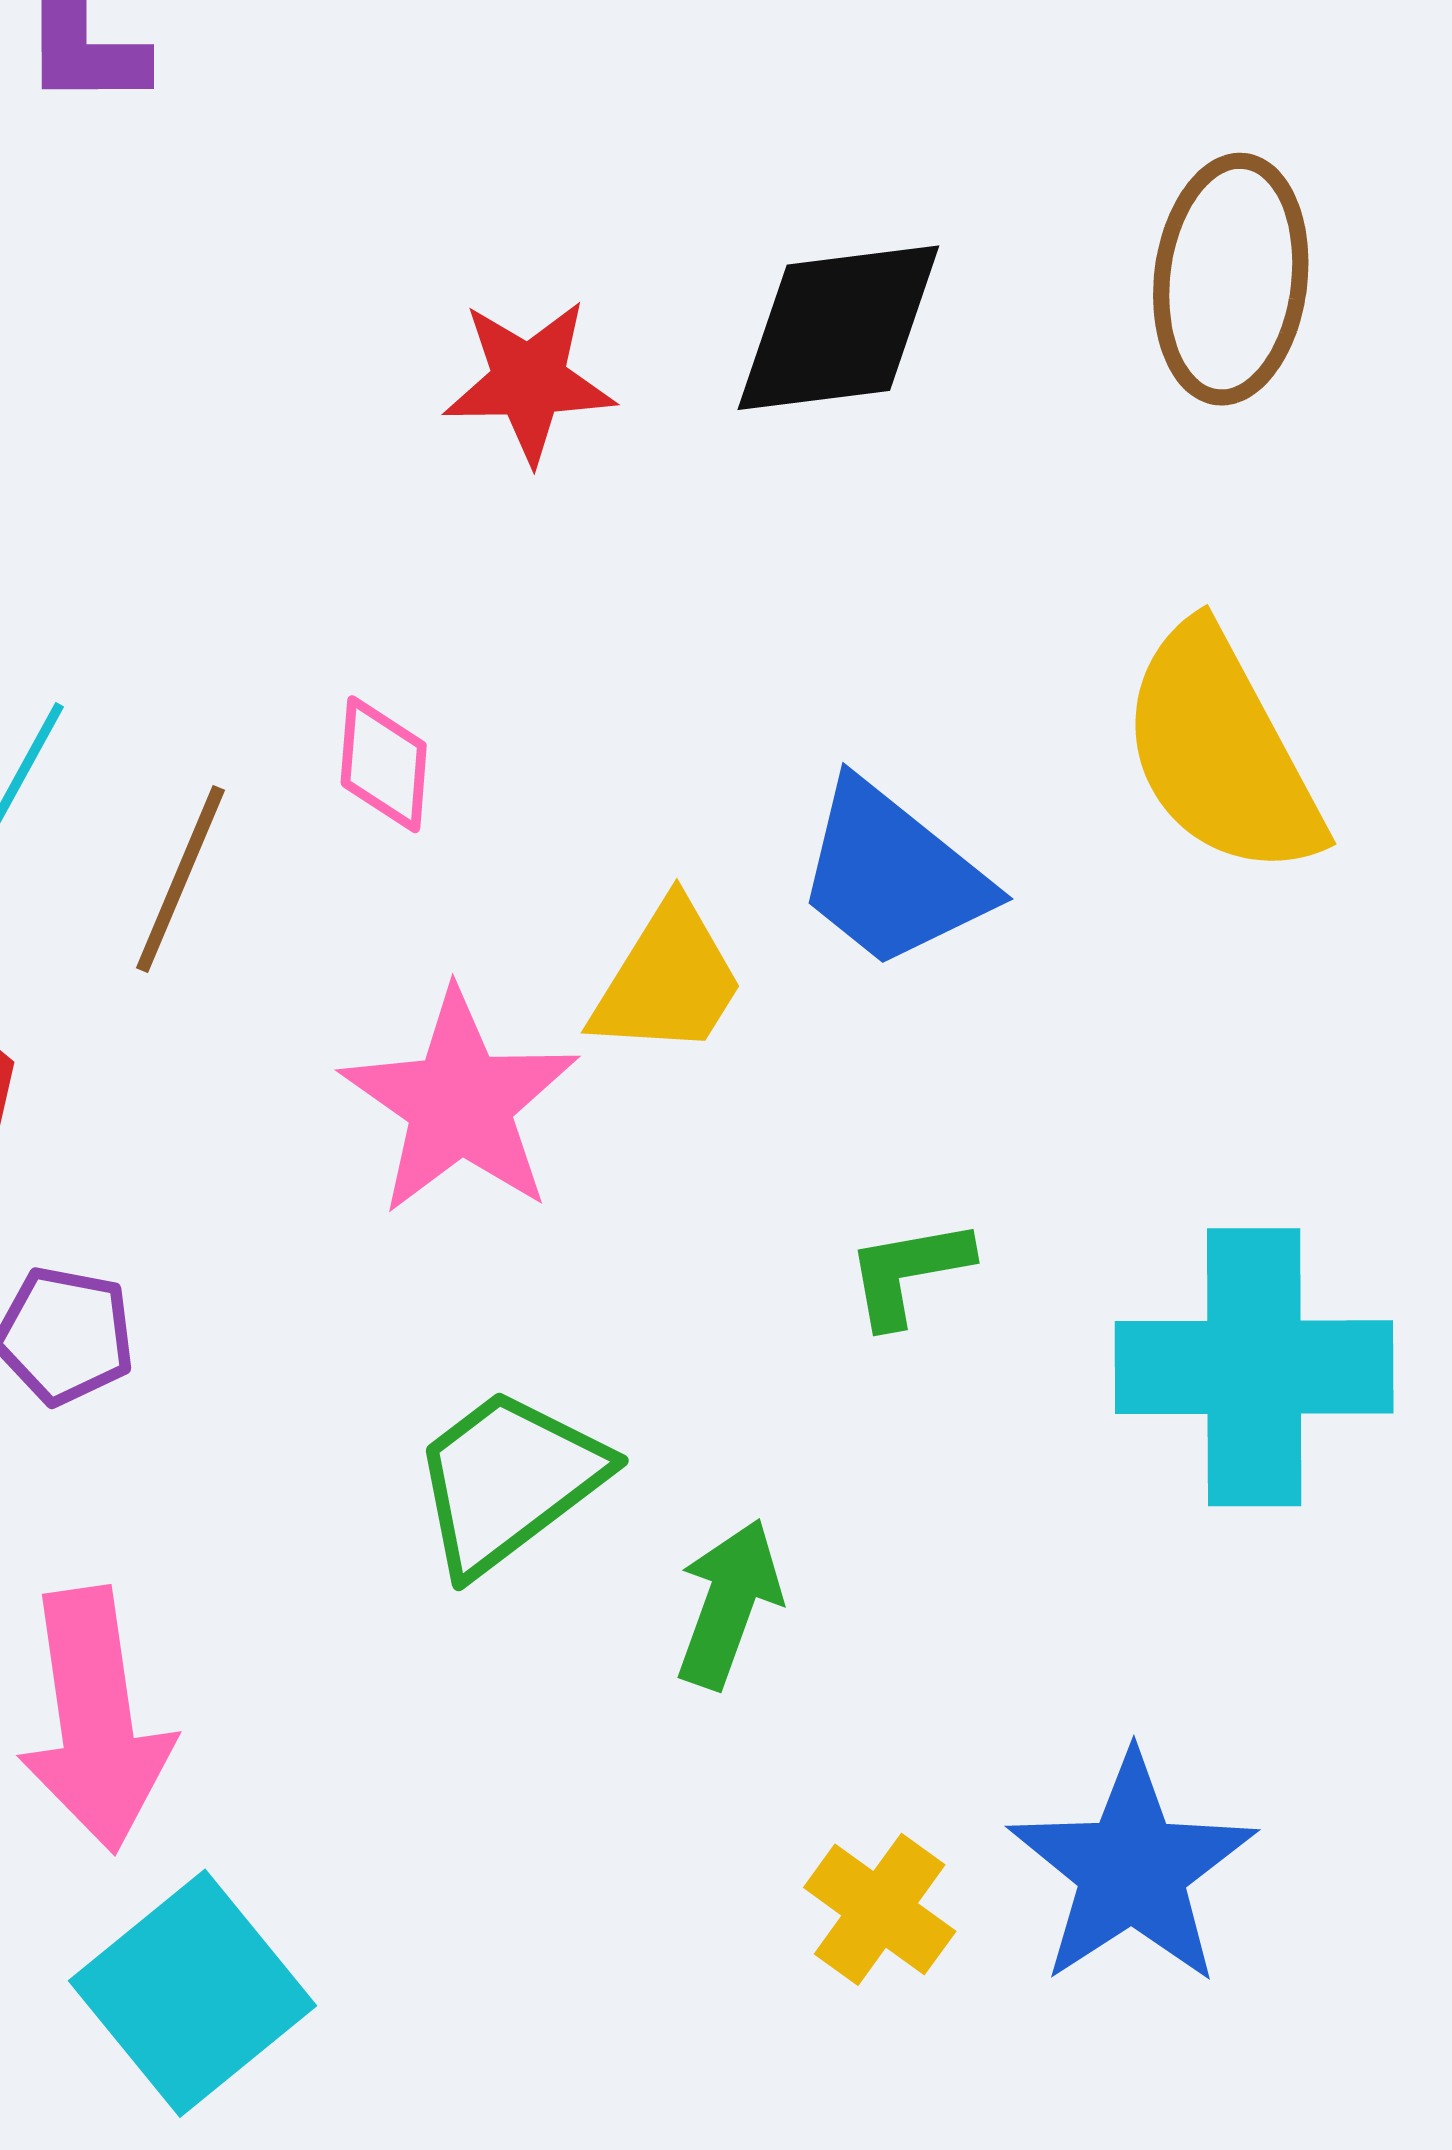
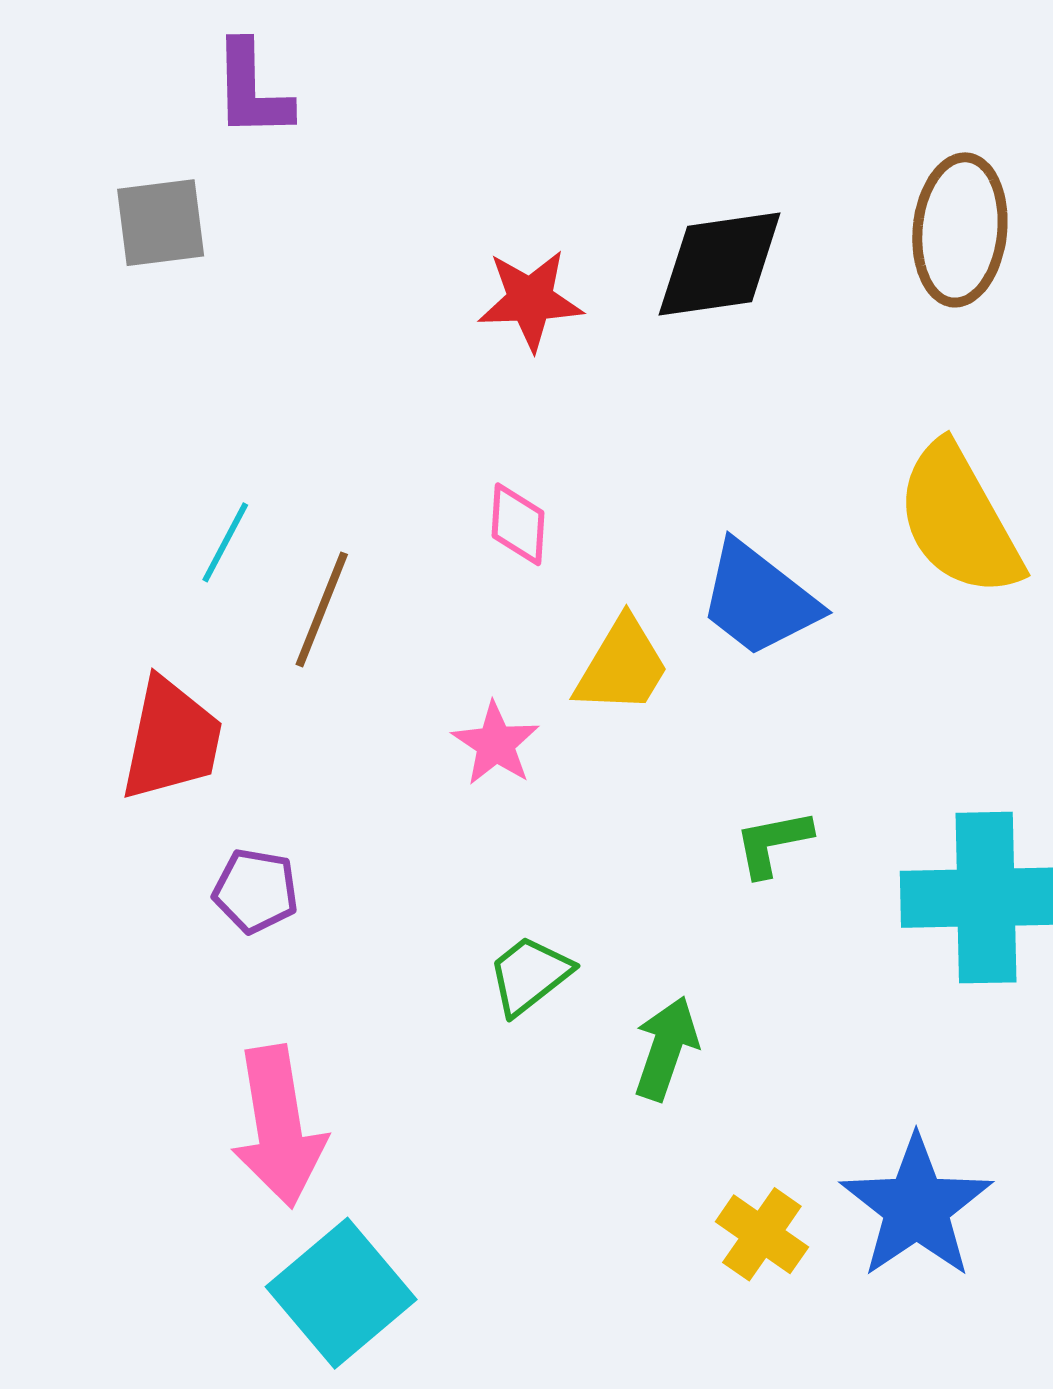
pink diamond: (384, 764) -> (518, 524), moved
pink star: (460, 1103) -> (496, 744), size x0.6
green trapezoid: (508, 1481) -> (529, 975), size x0.7

